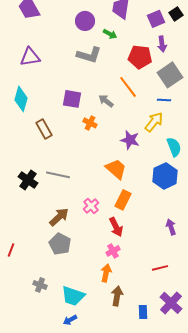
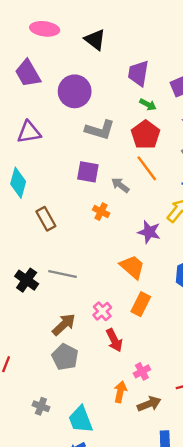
purple circle: (85, 21) -> (75, 91), moved, size x1.4
green arrow: (110, 34) -> (148, 105), moved
red pentagon: (140, 57) -> (146, 135), moved, turned 30
purple square: (72, 99) -> (88, 172), moved
red arrow: (116, 227) -> (114, 340), moved
pink cross: (113, 251) -> (142, 371), moved
cyan trapezoid: (73, 296) -> (81, 419), turned 50
brown arrow: (117, 296) -> (149, 404), moved, turned 60

